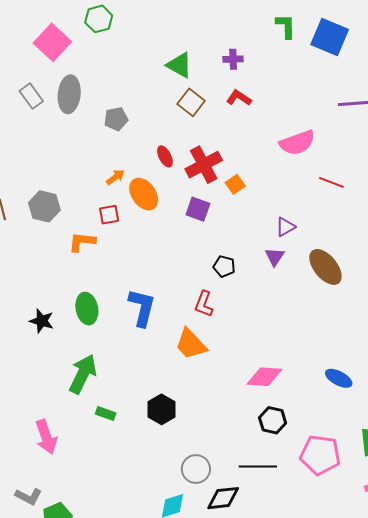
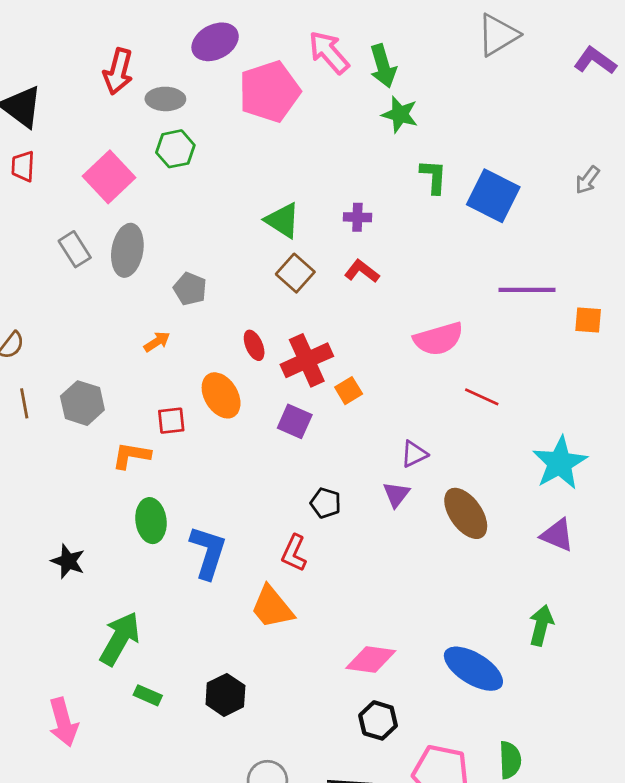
gray pentagon: (116, 119) -> (190, 289), turned 30
orange arrow: (115, 177) -> (157, 342), moved
green ellipse: (87, 309) -> (151, 521), moved
blue ellipse: (339, 378) -> (473, 669), size x1.6

